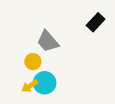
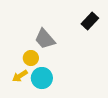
yellow arrow: (30, 86) -> (20, 76), moved

